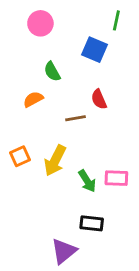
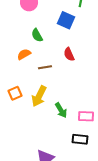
brown line: (76, 118) -> (45, 67), moved
pink rectangle: (116, 178) -> (86, 116), moved
black rectangle: (92, 223) -> (80, 139), moved

